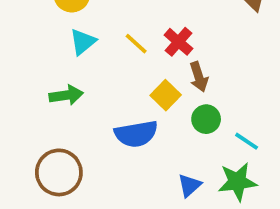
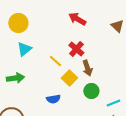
yellow line: (136, 44) -> (55, 61), moved
blue semicircle: (136, 134) -> (53, 99), size x0.6
cyan line: (247, 141) -> (113, 103), turned -56

